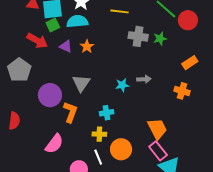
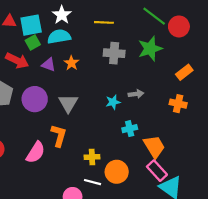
gray cross: (138, 36) -> (114, 53), moved
green star: (160, 39) -> (150, 49), size x1.6
purple circle: (50, 95) -> (35, 99), moved
cyan cross: (107, 113) -> (130, 129), moved
pink semicircle: (54, 144) -> (36, 152), moved
white line: (98, 157) -> (92, 182), turned -49

